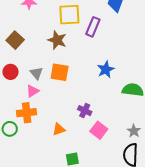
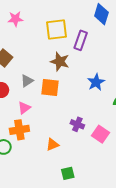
brown star: (57, 40) -> (60, 61), moved
gray triangle: (36, 73) -> (27, 81), moved, turned 40
pink square: (99, 130) -> (100, 134), moved

